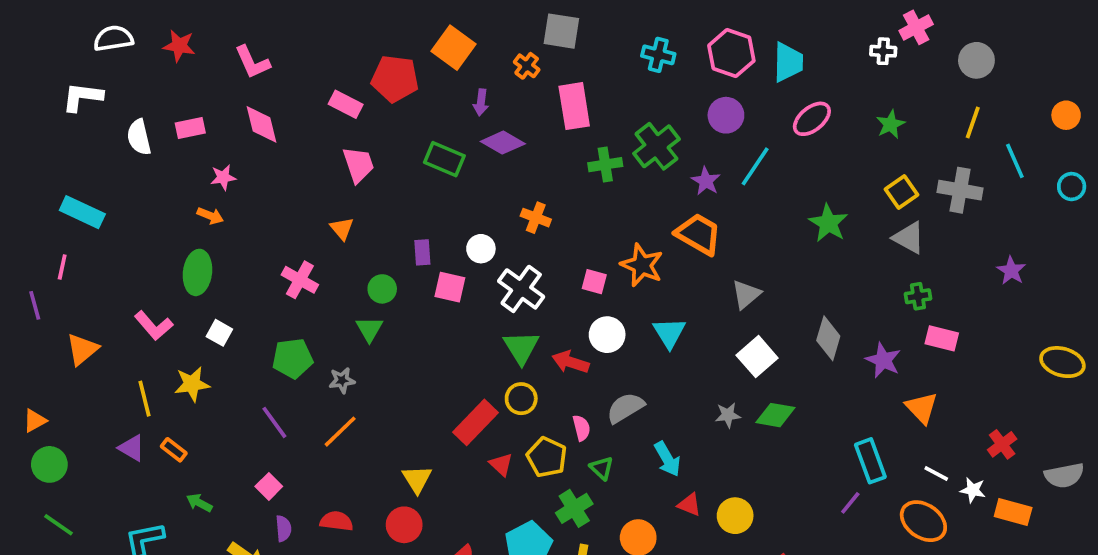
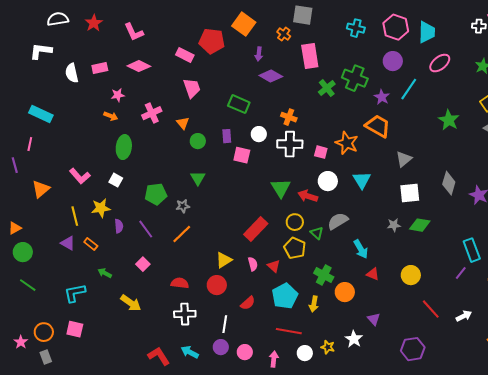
red star: (179, 46) -> (94, 23), turned 30
pink diamond: (261, 124) -> (139, 66), turned -50
green cross: (656, 146) -> (355, 78), turned -30
green rectangle: (444, 159) -> (239, 104), moved
green cross: (605, 165) -> (327, 88), turned -30
green ellipse: (197, 272) -> (124, 147), moved
pink cross: (300, 280) -> (152, 113), moved, turned 36
green circle: (382, 289) -> (198, 141), moved
white cross: (521, 289) -> (290, 144), moved, turned -35
white square: (757, 357) -> (410, 193), turned 35
yellow circle: (521, 399) -> (295, 222), moved
pink semicircle: (581, 428) -> (253, 264), moved
red triangle: (501, 464) -> (274, 266), moved
green triangle: (602, 468) -> (317, 233), moved
yellow triangle: (417, 479) -> (224, 260), turned 30
green cross: (574, 508) -> (324, 275), moved, turned -30
yellow circle: (735, 516) -> (411, 275), moved
purple semicircle: (283, 528) -> (119, 226), moved

